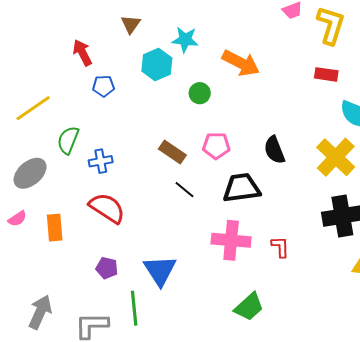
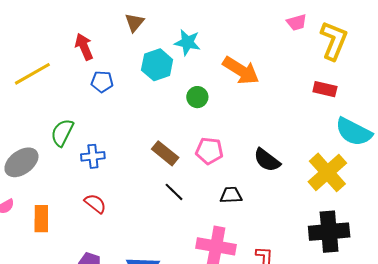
yellow line: (33, 108) -> (32, 74), moved
black semicircle: (274, 150) -> (267, 160), turned -36
black trapezoid: (242, 188) -> (231, 195), size x0.6
red semicircle: (107, 208) -> (95, 204), size x0.6

